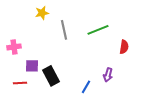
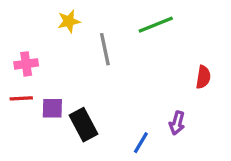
green line: (98, 30) -> (156, 25), moved
pink cross: (14, 47) -> (26, 64), moved
red line: (20, 83) -> (21, 98), moved

